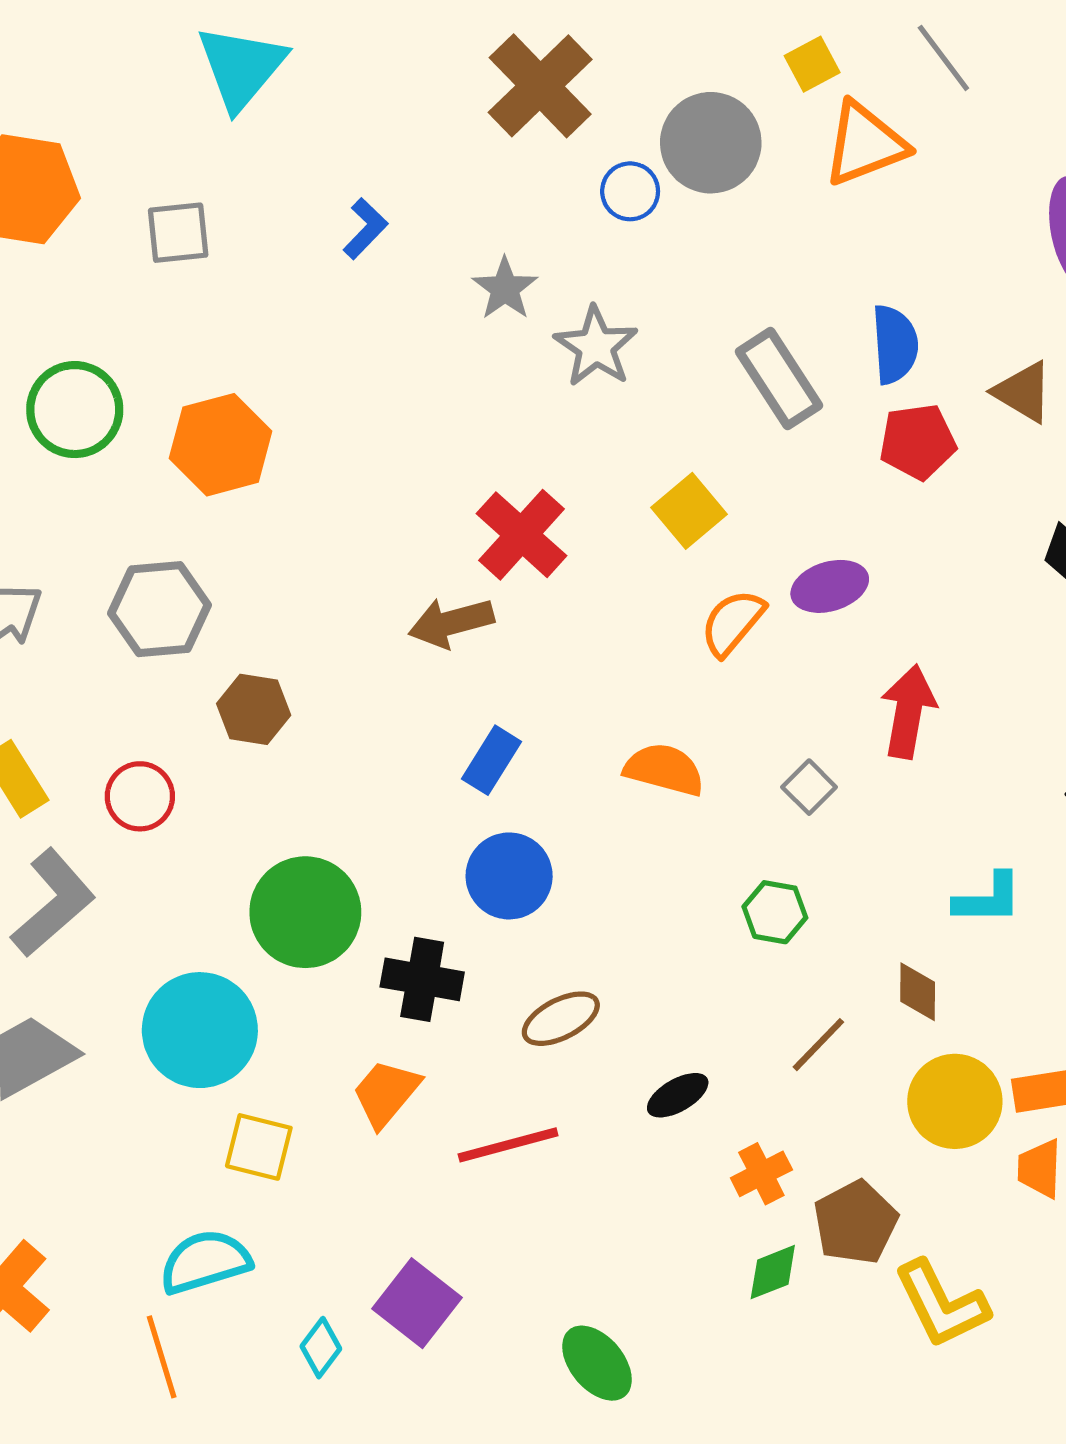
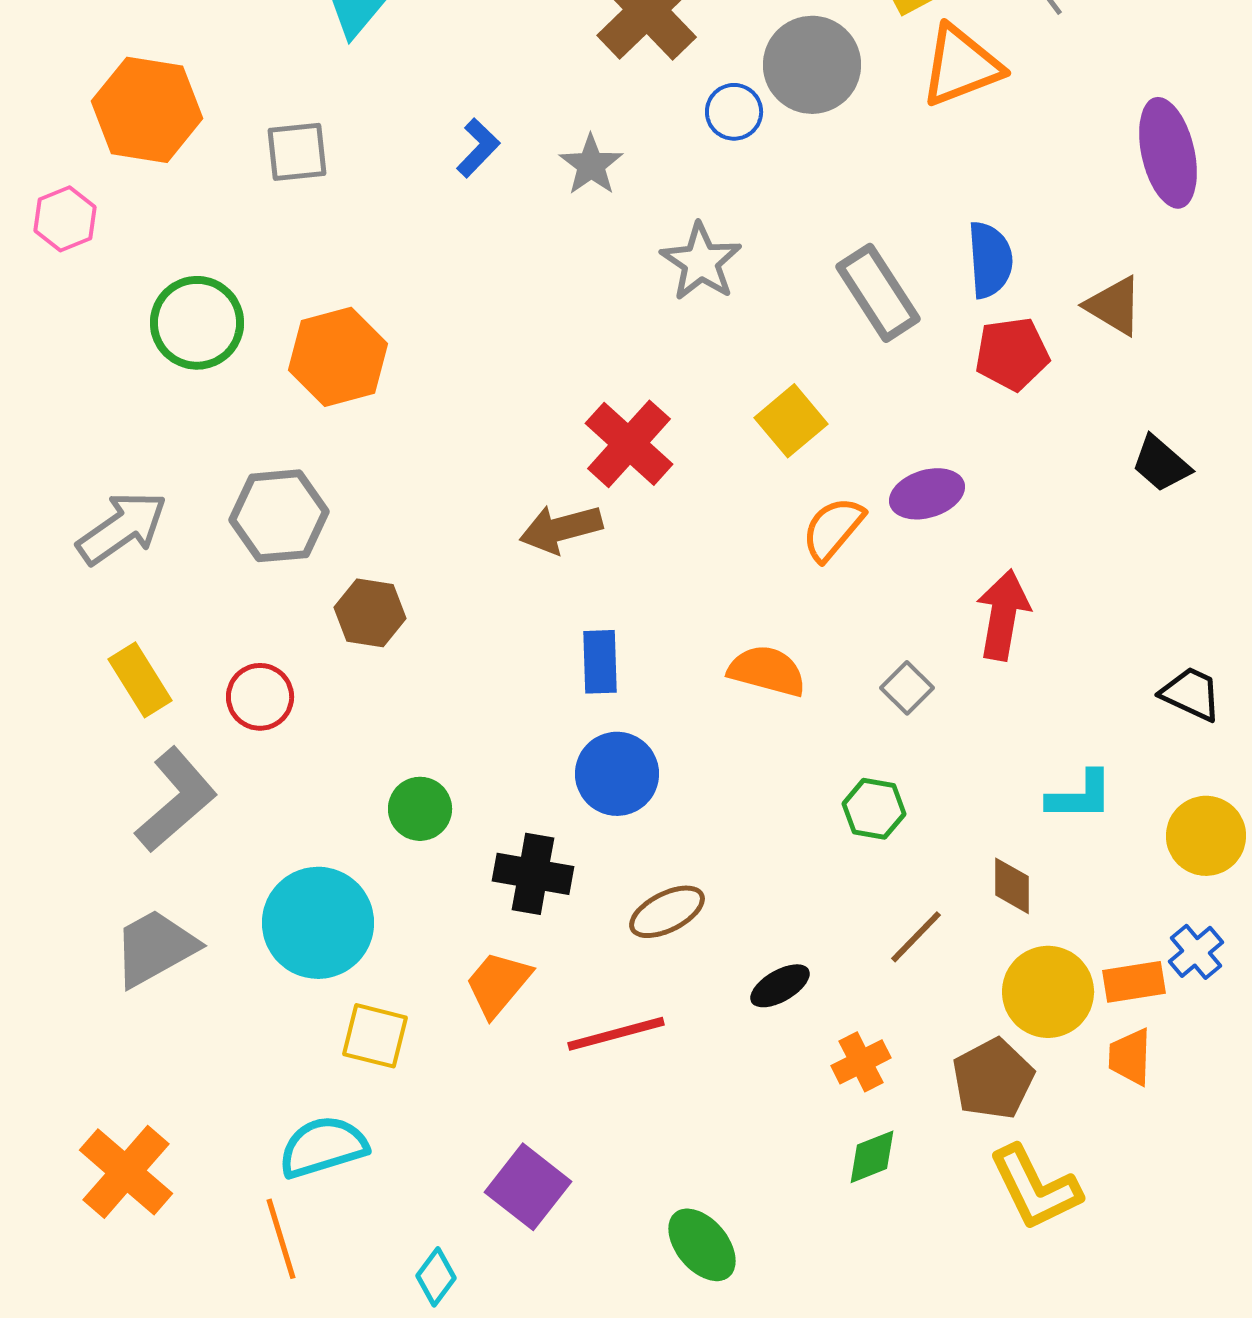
gray star: (505, 289) -> (591, 165), moved
blue rectangle: (492, 760) -> (600, 662), turned -34
green circle: (305, 912) -> (420, 809), size x0.6
brown pentagon: (856, 1222) -> (993, 1079), moved
cyan diamond: (321, 1348) -> (436, 1277), moved

